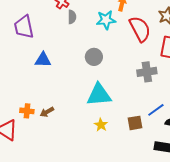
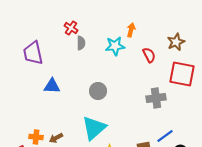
red semicircle: (140, 29) -> (149, 55), size x0.6
gray circle: (94, 57) -> (98, 91), moved
cyan triangle: (99, 95) -> (94, 128), moved, turned -36

